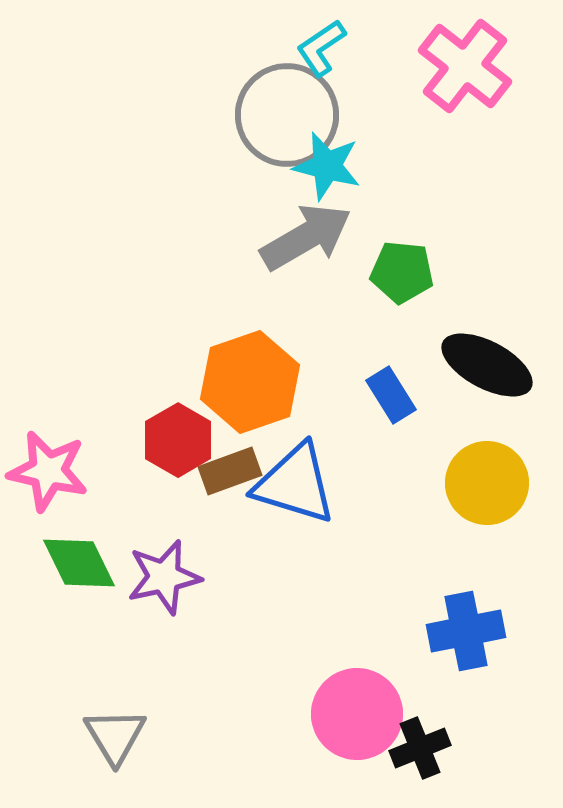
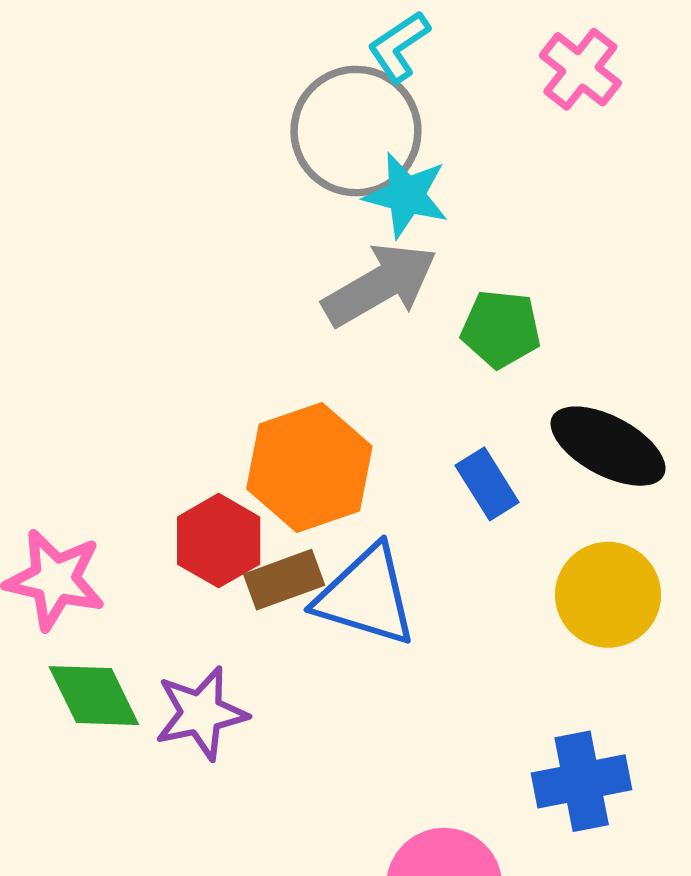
pink cross: (465, 66) -> (580, 69), size x0.7

